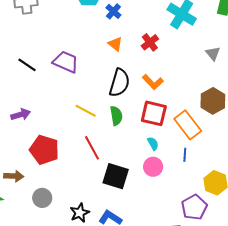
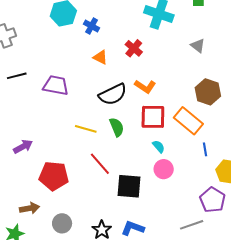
black line: (27, 65) -> (17, 76), moved, turned -36
black semicircle: (119, 83) -> (113, 94), turned 60
blue line: (185, 155) -> (205, 149), moved

